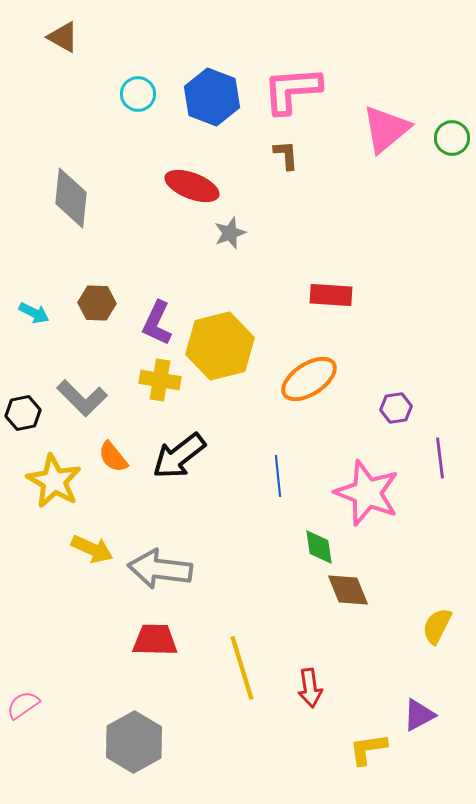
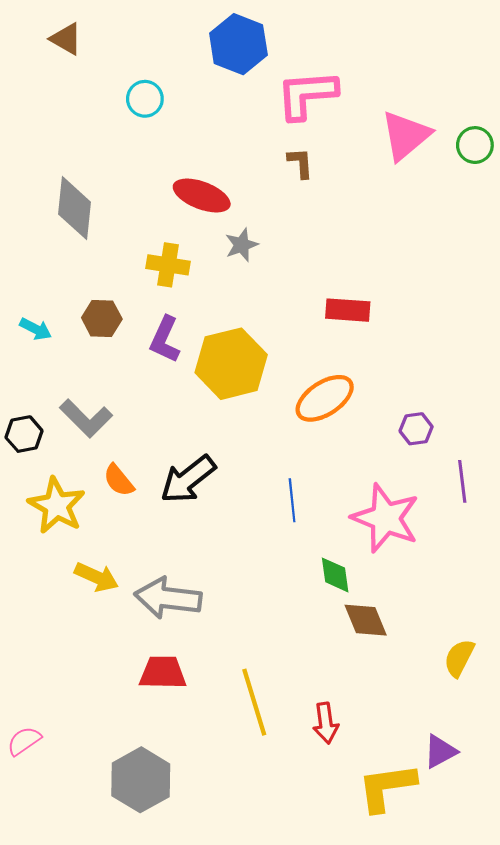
blue hexagon: (212, 97) -> (238, 44), moved
yellow cross: (160, 380) -> (168, 265), moved
yellow L-shape: (368, 749) -> (387, 787), size x1.5

